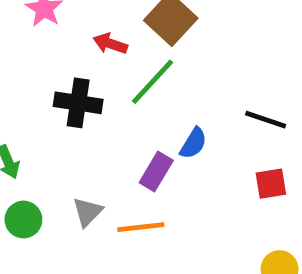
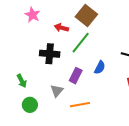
purple rectangle: (156, 172) -> (76, 76), moved
gray triangle: (88, 212) -> (57, 91), moved

